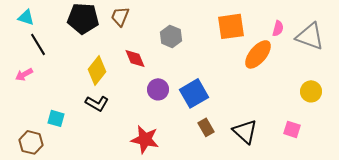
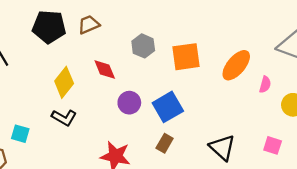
brown trapezoid: (120, 16) -> (89, 25), turned 45
orange square: (231, 26) -> (186, 57), moved
pink semicircle: (278, 28) -> (265, 84), moved
brown rectangle: (206, 127) -> (165, 143), moved, turned 60

